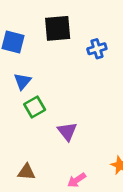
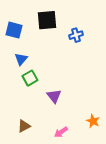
brown triangle: (27, 172) -> (24, 126), turned -32

